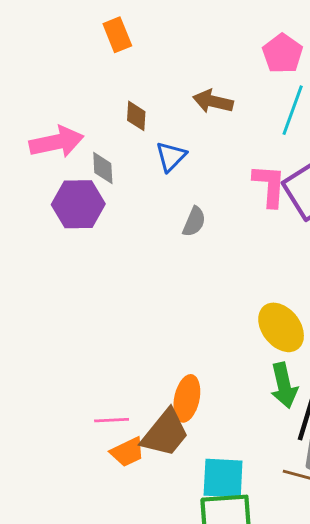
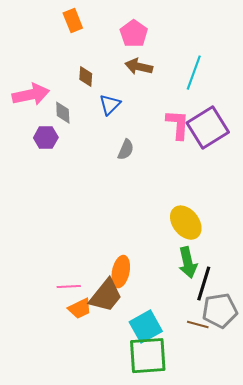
pink pentagon: (283, 54) -> (134, 34), moved
purple hexagon: (78, 204) -> (46, 138), size x0.7
cyan square: (223, 478) -> (146, 327), turned -32

